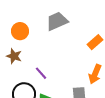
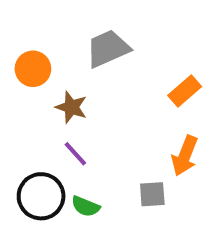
brown star: (14, 56) -> (71, 107), moved

